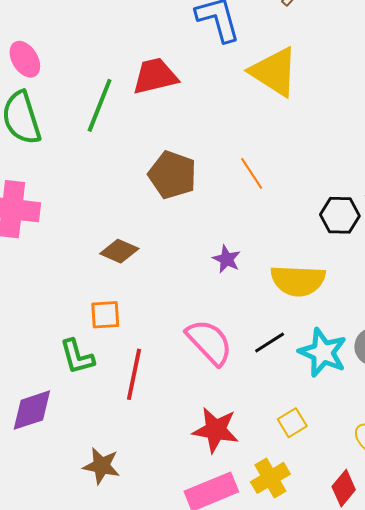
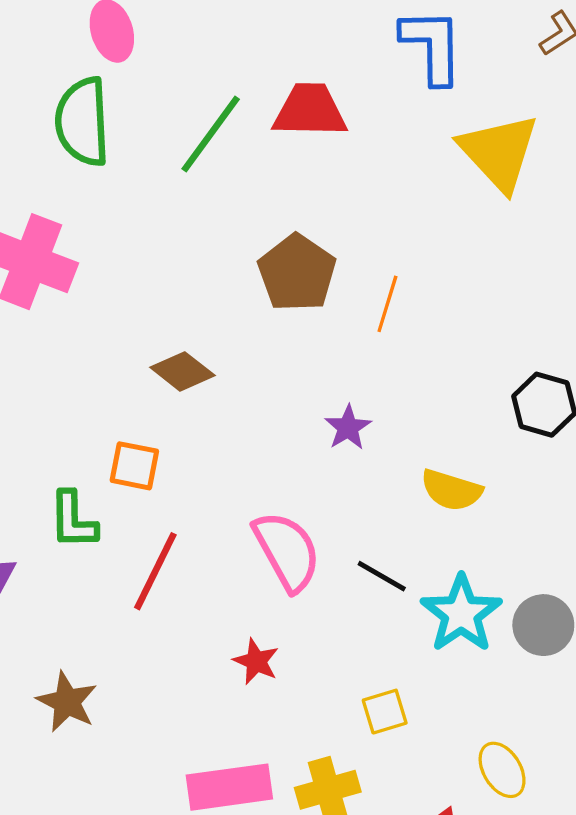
orange line: (252, 173) -> (387, 304), moved, turned 36
yellow semicircle: (298, 281) -> (451, 490), size x0.7
black line: (270, 342) -> (382, 576), turned 48
red star: (216, 430) -> (256, 661), moved, size x0.6

